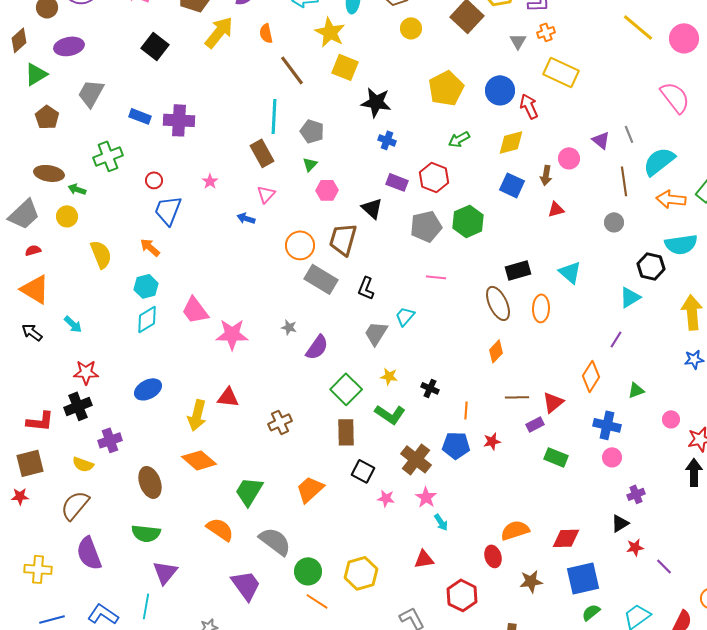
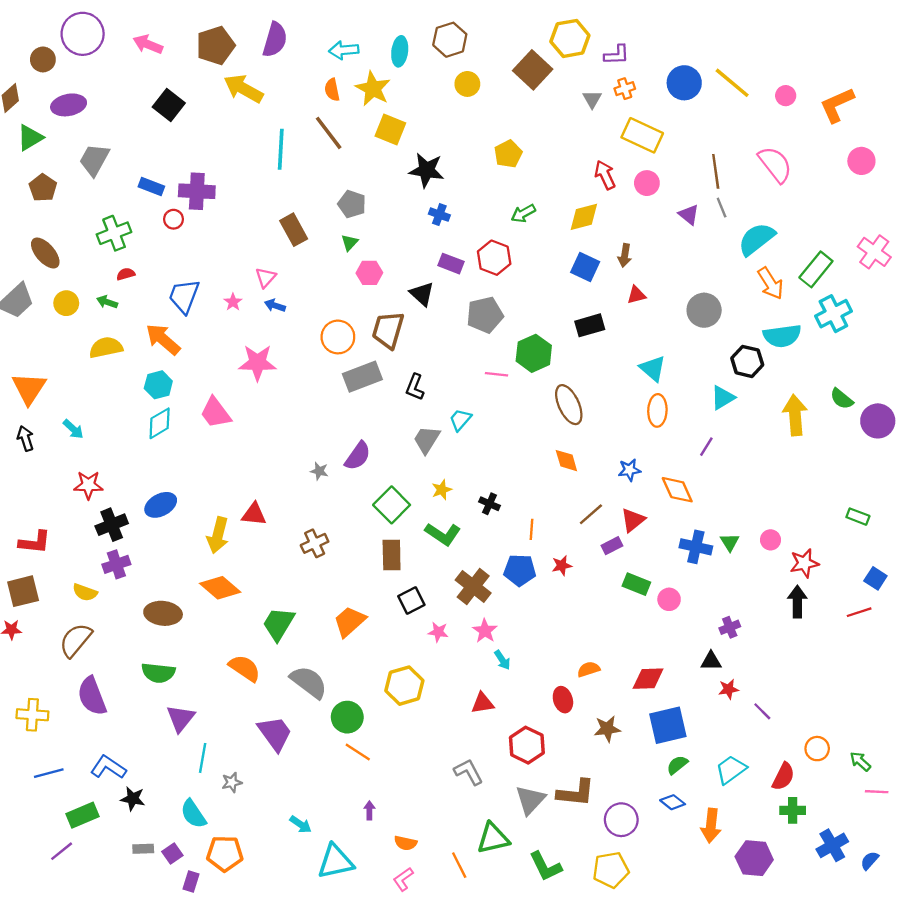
yellow arrow: (219, 32) -> (243, 89), turned -100
orange semicircle: (266, 33) -> (332, 90), moved
pink circle: (684, 38) -> (786, 96), size x0.6
yellow pentagon: (446, 88) -> (508, 154), size x0.7
blue circle: (500, 90) -> (684, 83), moved
cyan line: (274, 116) -> (281, 149), moved
pink circle: (569, 158) -> (647, 183), moved
brown ellipse: (49, 173) -> (45, 253), turned 40
red circle: (154, 180) -> (174, 219), moved
pink star: (210, 181) -> (233, 302), moved
brown line: (624, 181) -> (716, 171), moved
green arrow: (77, 189) -> (107, 302), moved
pink triangle: (266, 194) -> (266, 278), moved
orange arrow: (671, 199) -> (770, 283), turned -128
green hexagon: (468, 221) -> (534, 353), moved
gray circle: (614, 222) -> (704, 310), size x1.5
orange arrow: (150, 247) -> (163, 339), size x1.5
red semicircle: (33, 250) -> (126, 274), moved
yellow semicircle: (101, 254) -> (106, 347), turned -80
black rectangle: (518, 270) -> (590, 325), moved
gray rectangle: (321, 279) -> (362, 377), turned -52
orange triangle: (35, 289) -> (29, 388), turned 32
orange ellipse: (541, 308) -> (657, 410), moved
gray star: (289, 327) -> (319, 471), moved
black arrow: (32, 332) -> (25, 438), turned 35
pink star: (232, 334) -> (257, 363), moved
orange diamond: (496, 351) -> (566, 461), turned -60
blue star: (694, 359) -> (629, 470), moved
yellow star: (389, 376) -> (442, 490), turned -30
orange diamond: (591, 376) -> (677, 490), turned -56
green triangle: (636, 390) -> (730, 542), moved, turned -42
brown line: (517, 397) -> (591, 514), turned -40
black cross: (78, 406) -> (112, 525), moved
pink circle: (612, 457) -> (669, 599), moved
black square: (363, 471) -> (411, 600), turned 35
brown ellipse: (150, 482) -> (163, 613), turned -64
black triangle: (620, 523) -> (711, 661), turned 30
orange semicircle: (515, 530) -> (589, 669), size x0.7
yellow hexagon: (361, 573) -> (404, 686), moved
cyan line: (146, 606) -> (203, 758), moved

